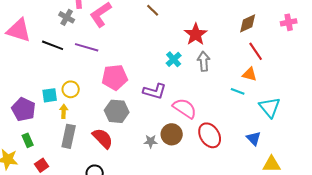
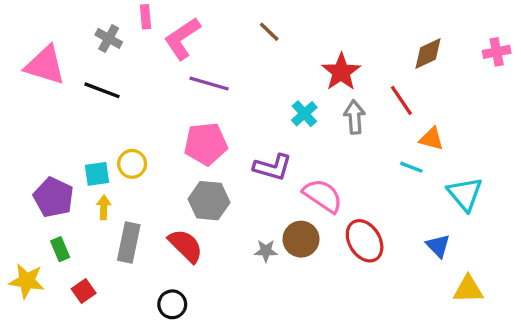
gray cross: (67, 17) -> (109, 38), moved
purple line: (87, 47) -> (209, 84), moved
red line: (256, 51) -> (401, 100), moved
yellow arrow: (64, 111) -> (104, 207), moved

